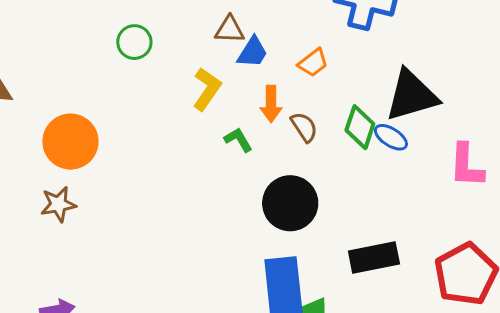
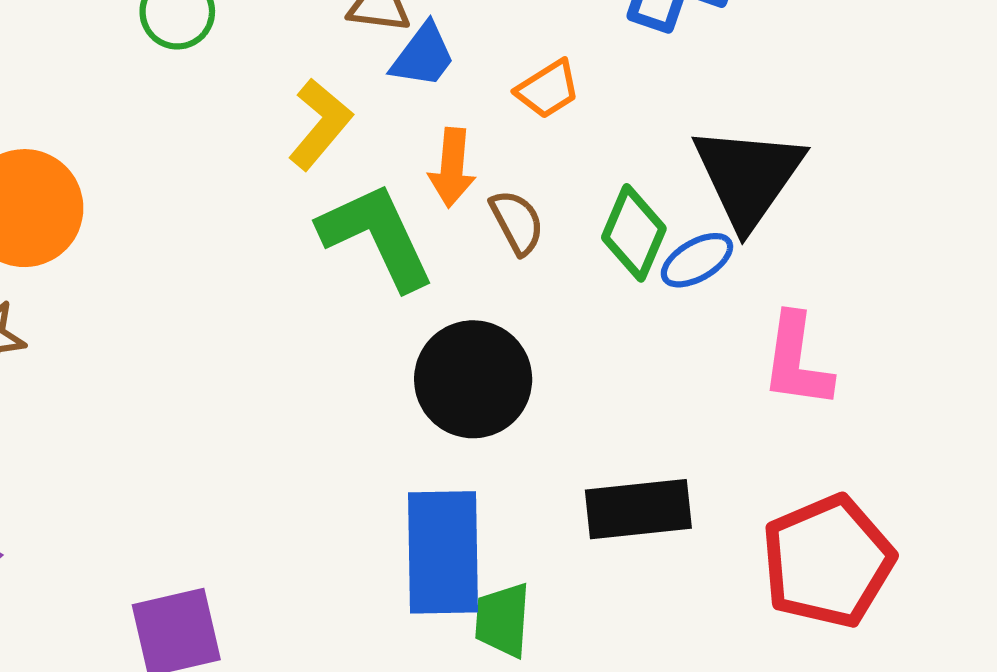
black triangle: (412, 95) -> (748, 176), turned -44
blue ellipse: (391, 137) -> (697, 260), turned -68
green L-shape: (238, 140) -> (377, 236), size x2.0
pink L-shape: (466, 166) -> (797, 361), moved

